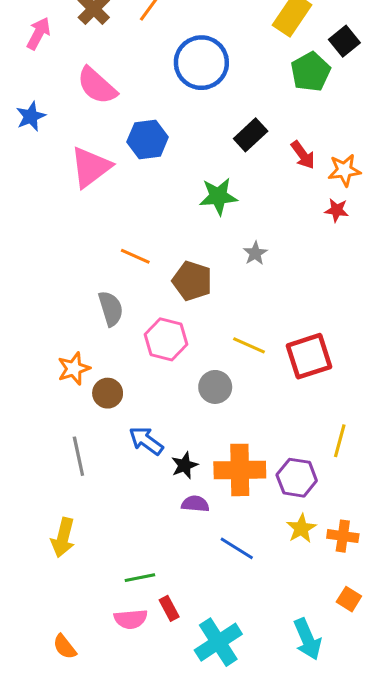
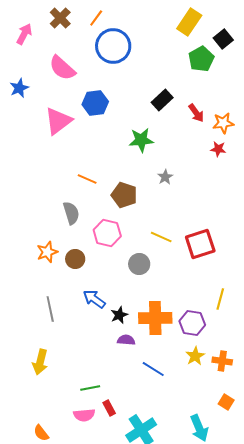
blue circle: (201, 63) -> (113, 46), moved
brown circle: (108, 393) -> (75, 259), moved

